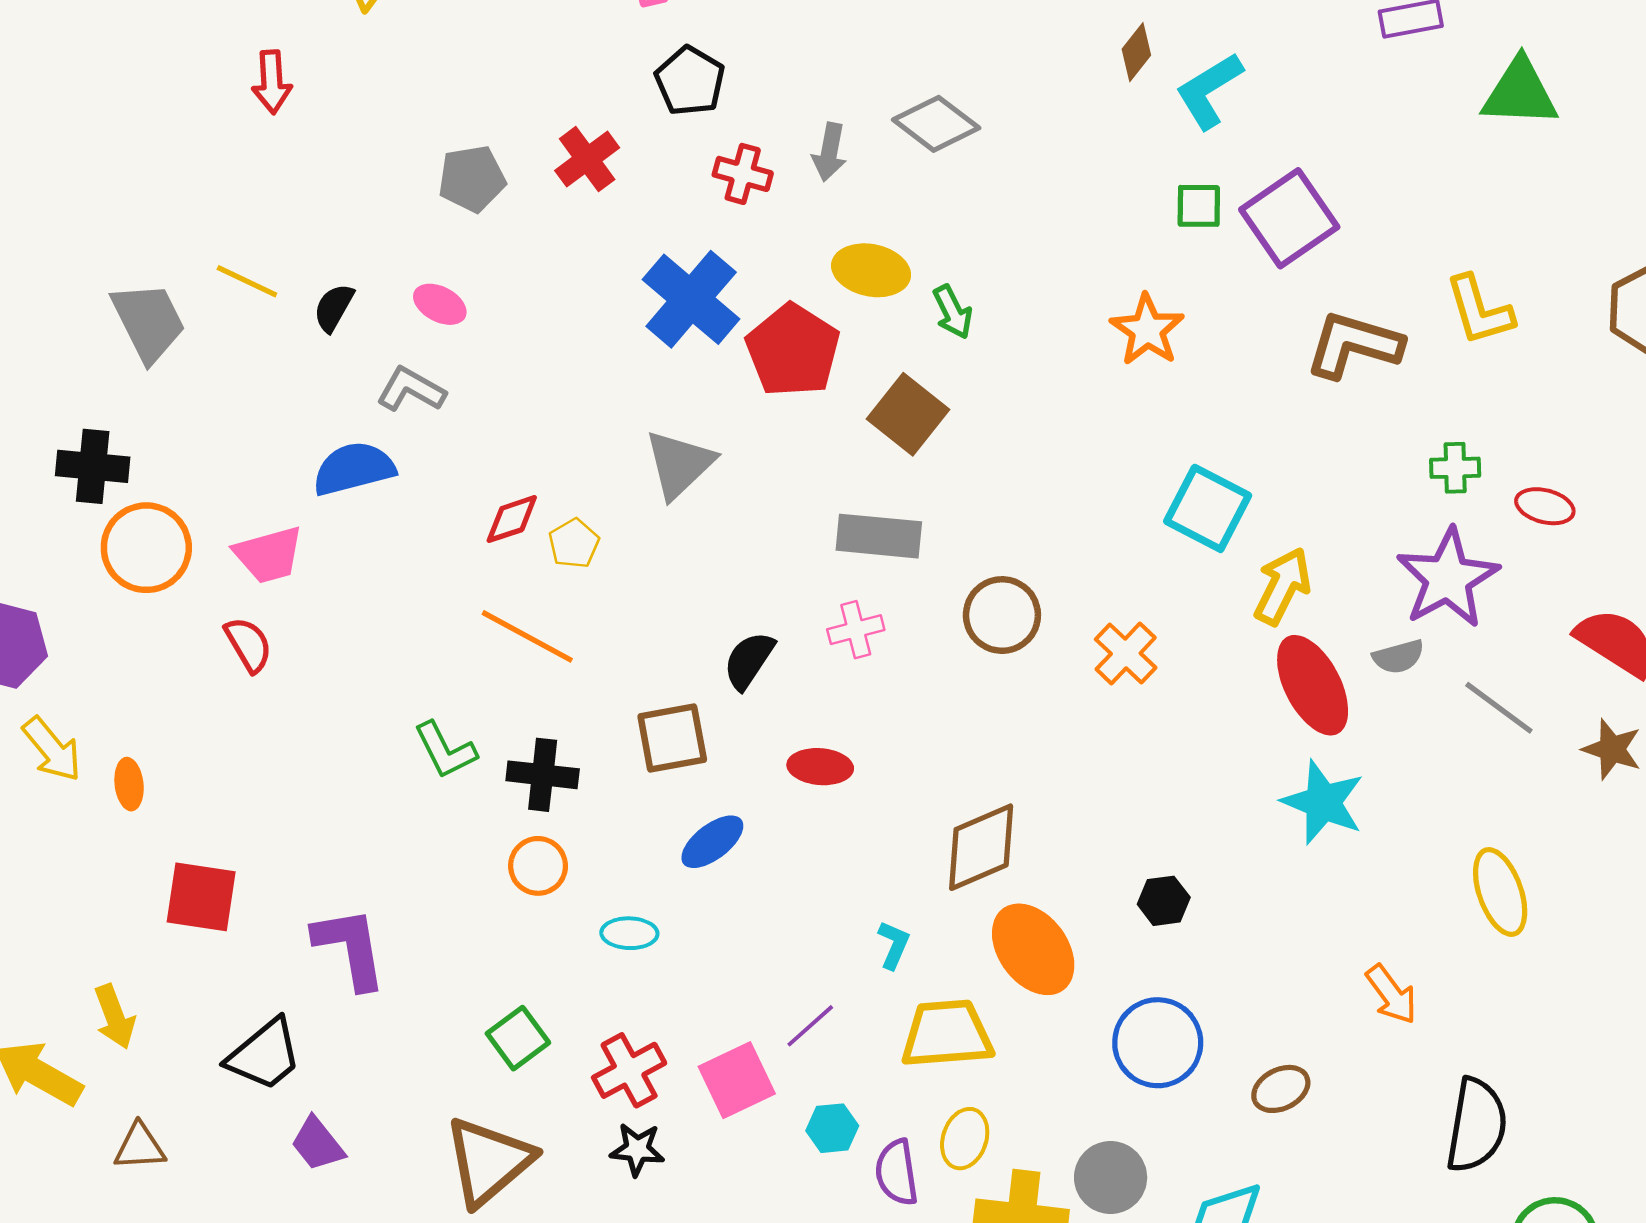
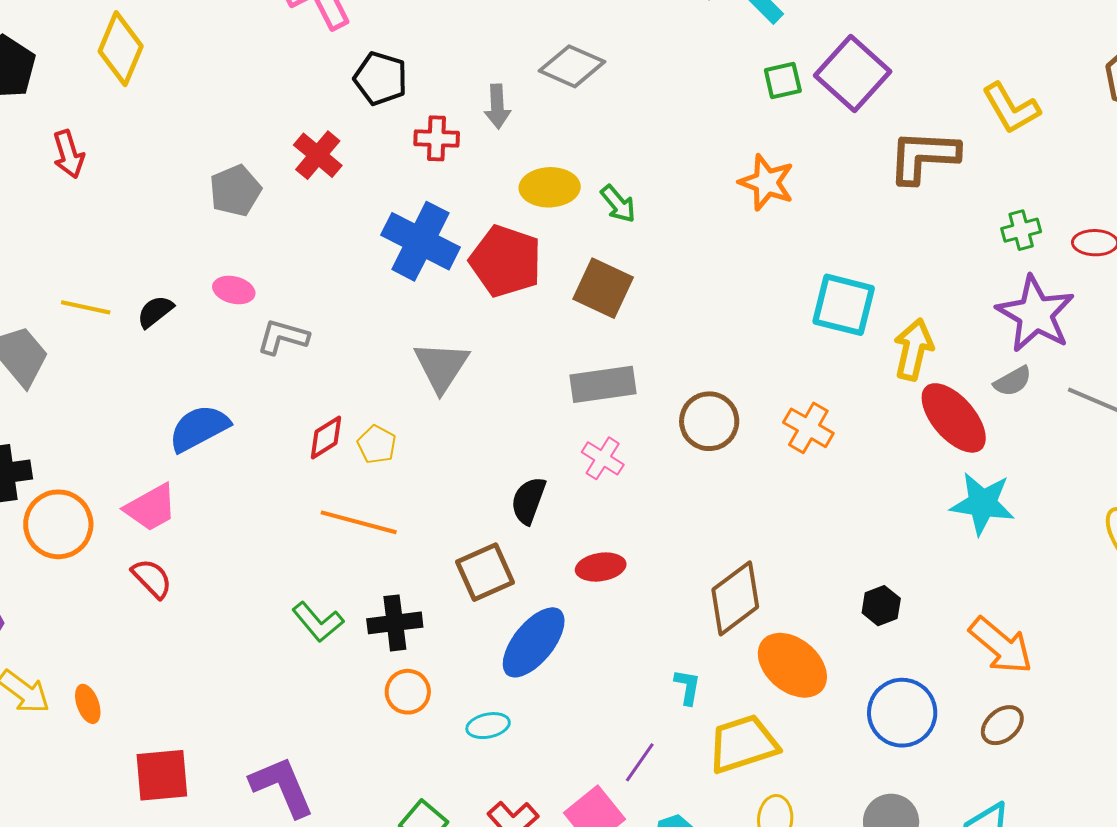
black semicircle: (334, 308) -> (155, 312), turned 36
gray L-shape: (411, 390) -> (283, 337), moved
pink cross: (856, 630) -> (603, 458), turned -30
blue ellipse: (712, 842) -> (534, 642), size x1.5
orange arrow: (1391, 994) -> (1001, 645), moved, size x1.4

